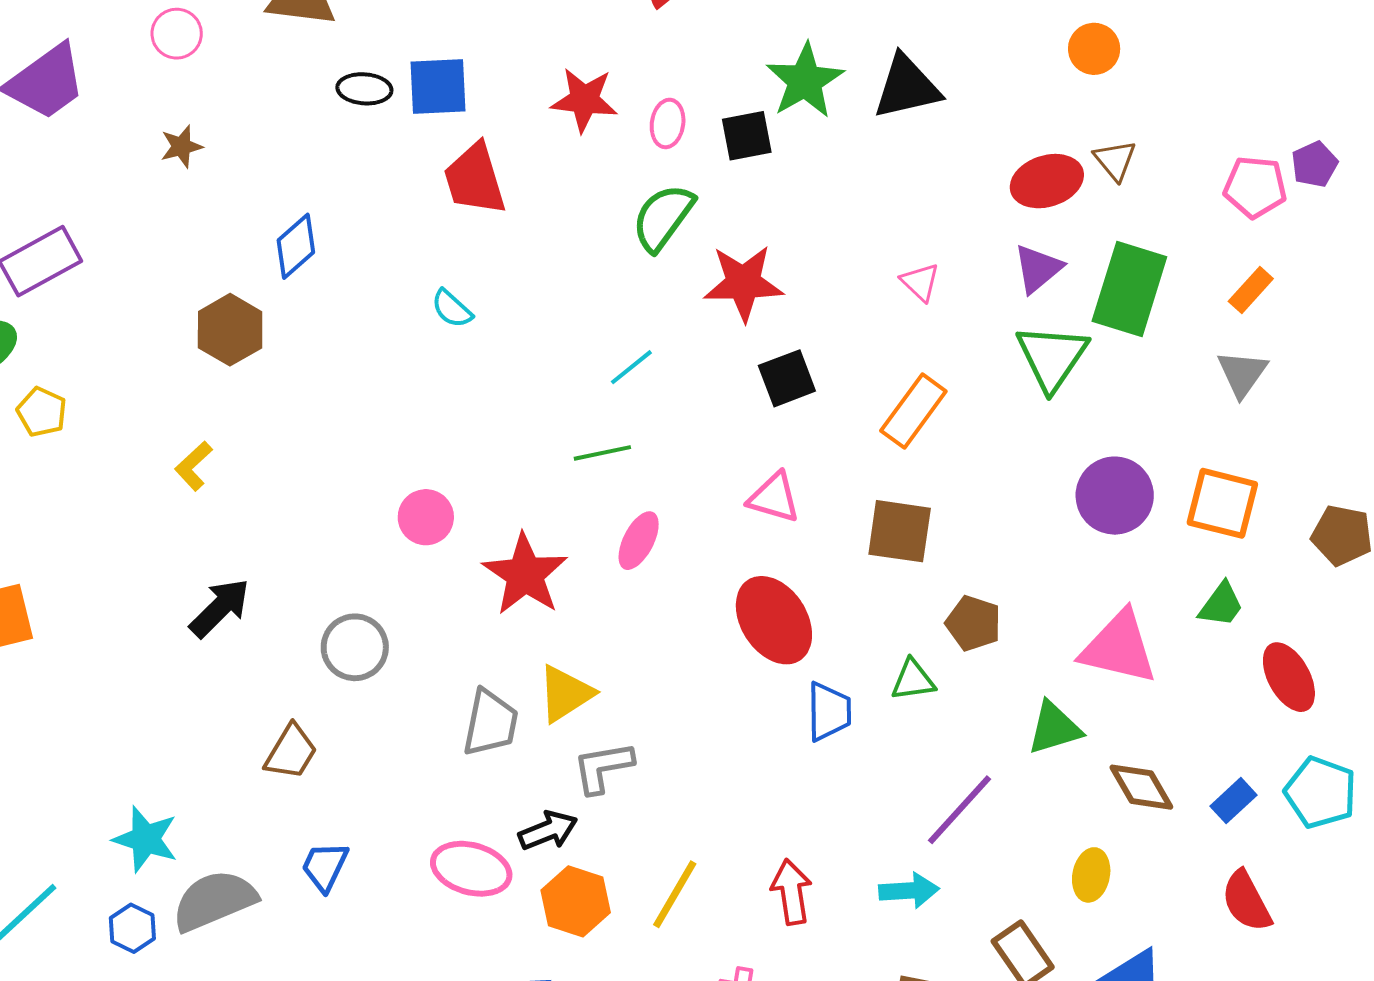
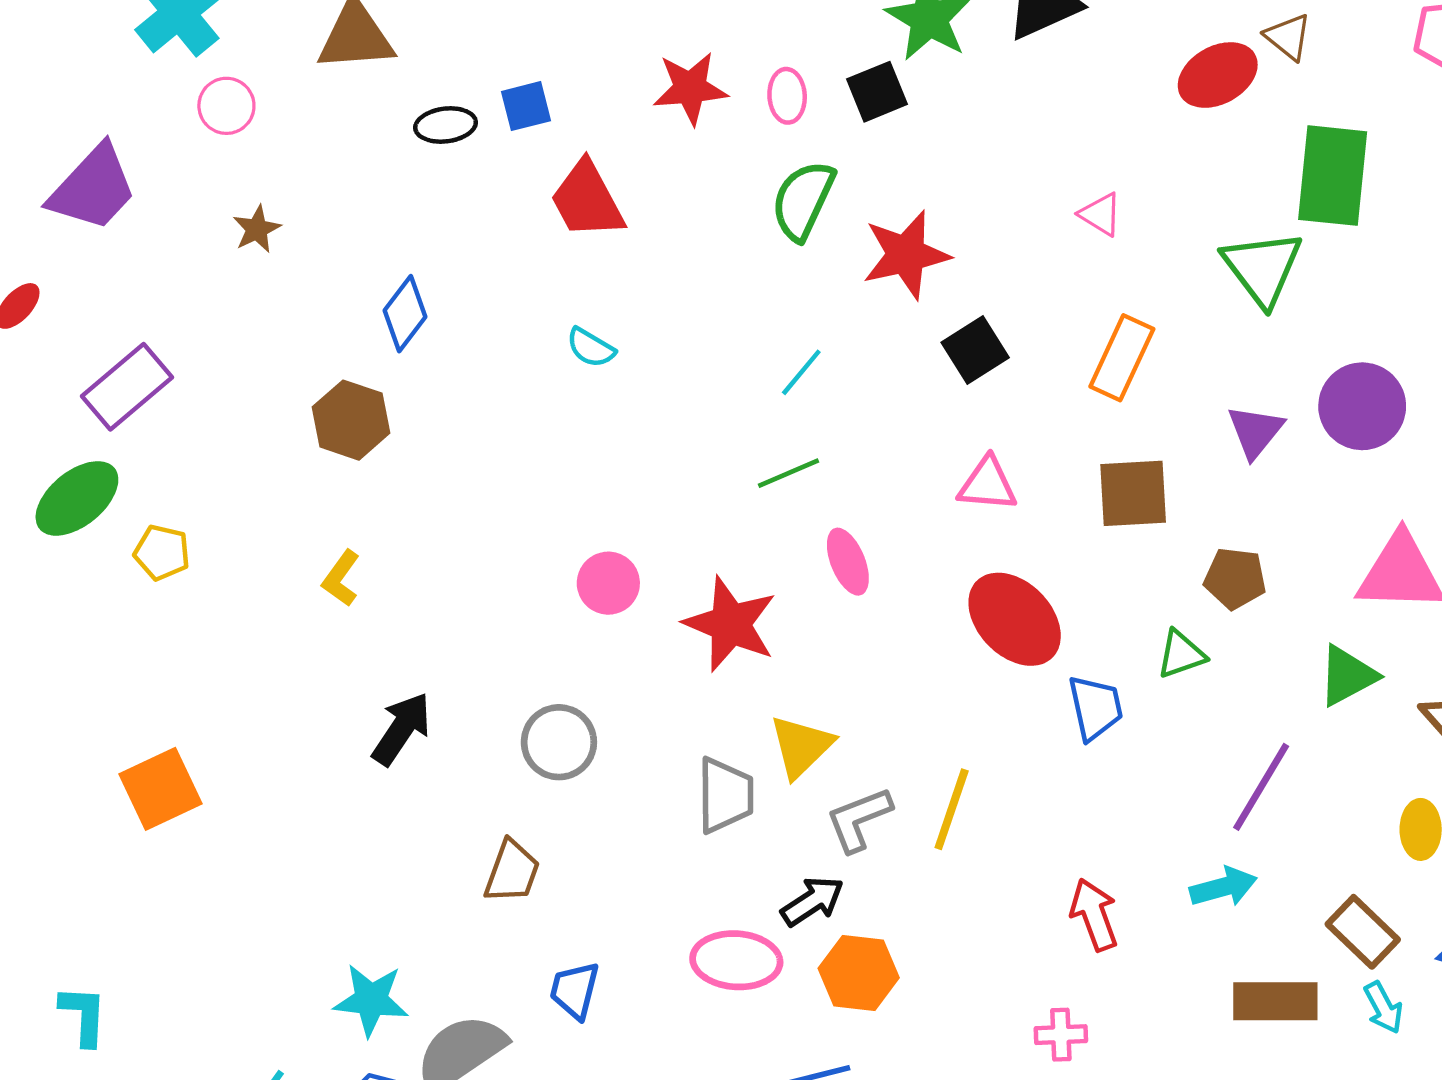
blue square: (438, 87) -> (526, 106), size x0.7
purple triangle: (1038, 269) -> (1255, 431), moved
pink ellipse: (639, 541) -> (848, 562), turned -38
yellow line: (675, 894) -> (952, 809), moved

